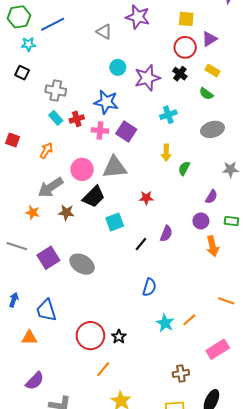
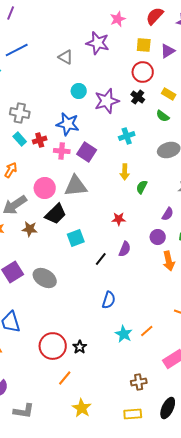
purple triangle: (209, 39) -> (168, 51), moved
red star: (146, 198) -> (119, 219), moved

